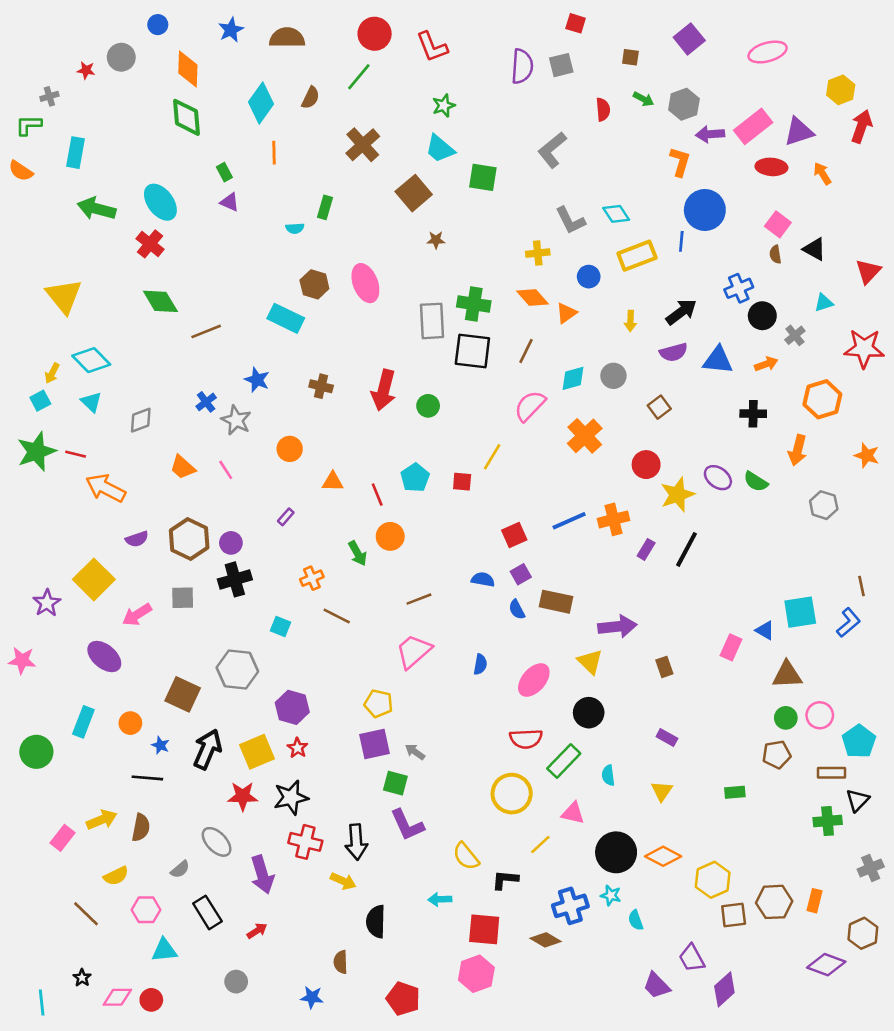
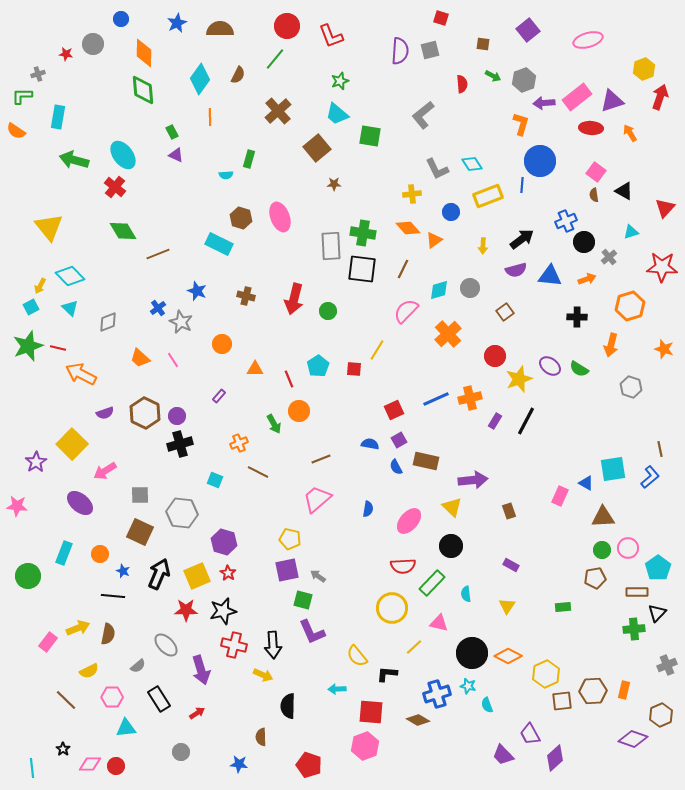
gray square: (183, 598) -> (140, 495), moved

